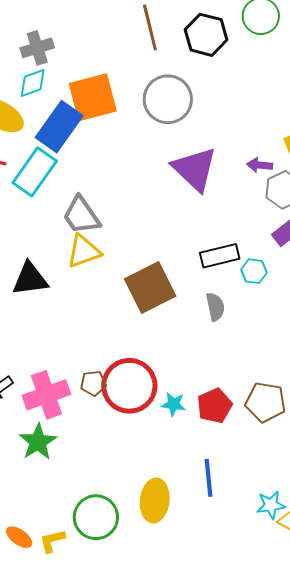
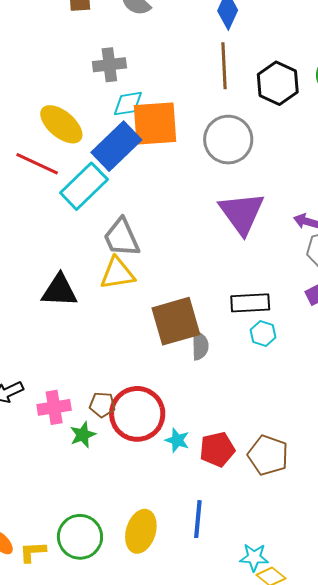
cyan diamond: (33, 83) -> (128, 104), moved
cyan hexagon: (254, 271) -> (263, 334), moved
gray semicircle: (215, 307) -> (200, 346), moved
pink cross: (46, 395) -> (54, 407), size x0.7
green star: (38, 442) -> (83, 435), moved, size x0.7

